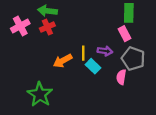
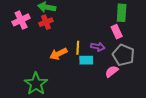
cyan rectangle: (93, 66) -> (86, 60), turned -48
pink semicircle: (121, 77) -> (112, 71), turned 40

